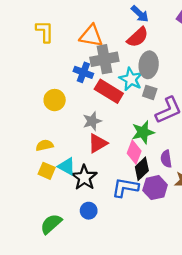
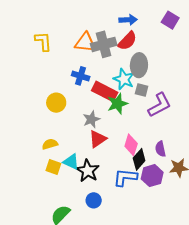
blue arrow: (140, 14) -> (128, 20), turned -42
gray cross: (104, 59) -> (104, 44), moved
green star: (143, 132) -> (117, 104), moved

